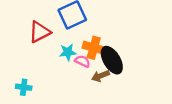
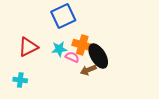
red triangle: (40, 32) -> (28, 47), moved

